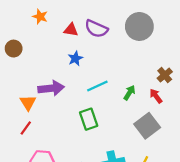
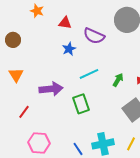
purple semicircle: (96, 29) -> (94, 36), moved
purple arrow: (51, 88) -> (51, 89), moved
orange triangle: (28, 103) -> (16, 75), moved

